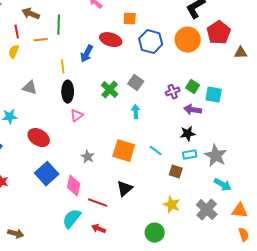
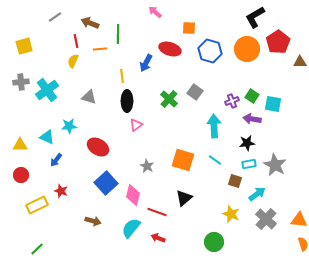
cyan arrow: (136, 112) -> (214, 126), moved, size x1.6
cyan arrow: (223, 185) -> (257, 194), moved, turned -66
brown arrow: (16, 234) -> (93, 221), moved

